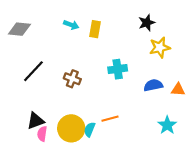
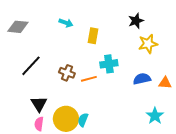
yellow rectangle: (95, 29) -> (93, 36), moved
orange line: (110, 119) -> (89, 79), moved
black triangle: (36, 121) -> (39, 104), moved, turned -42

